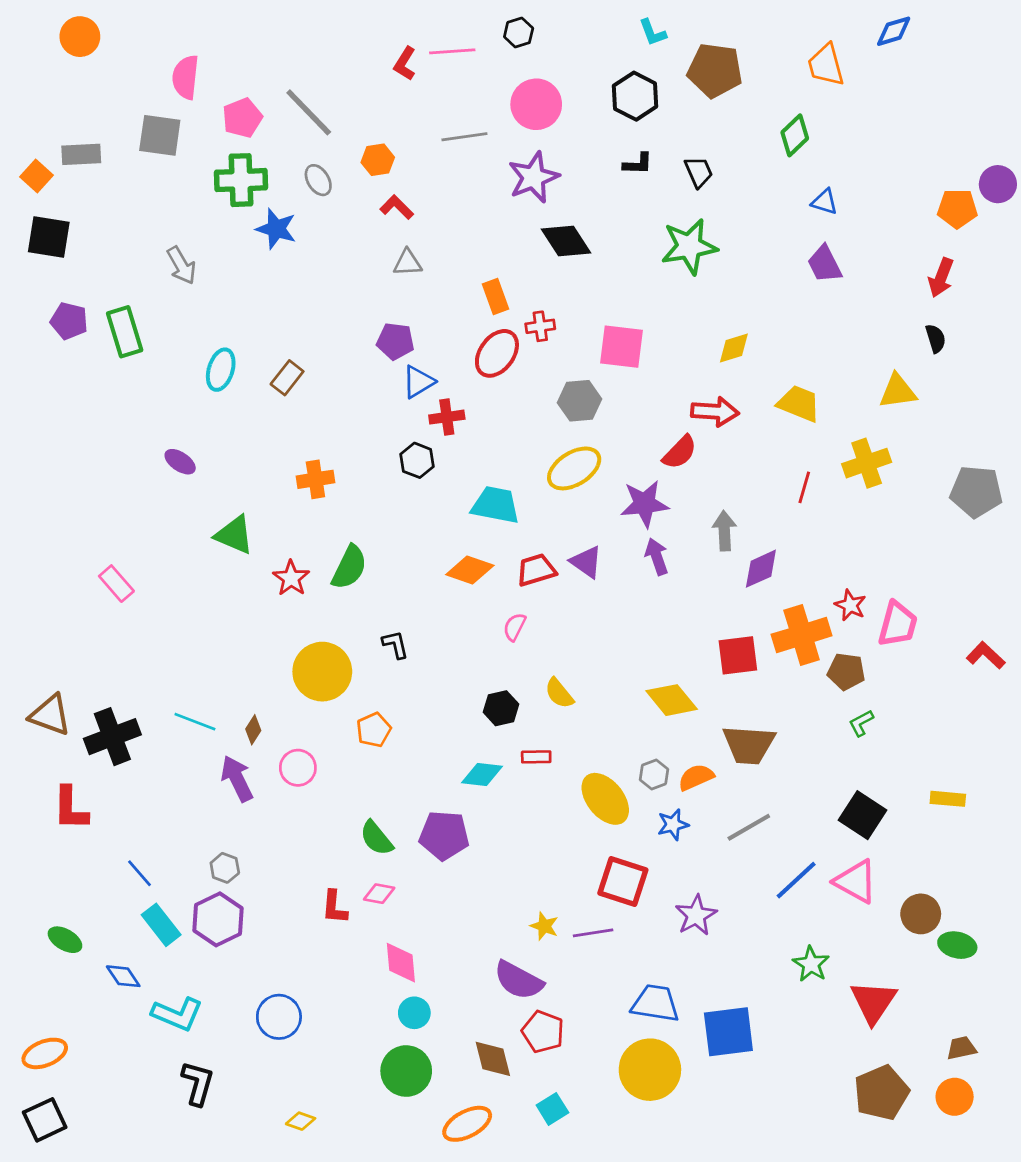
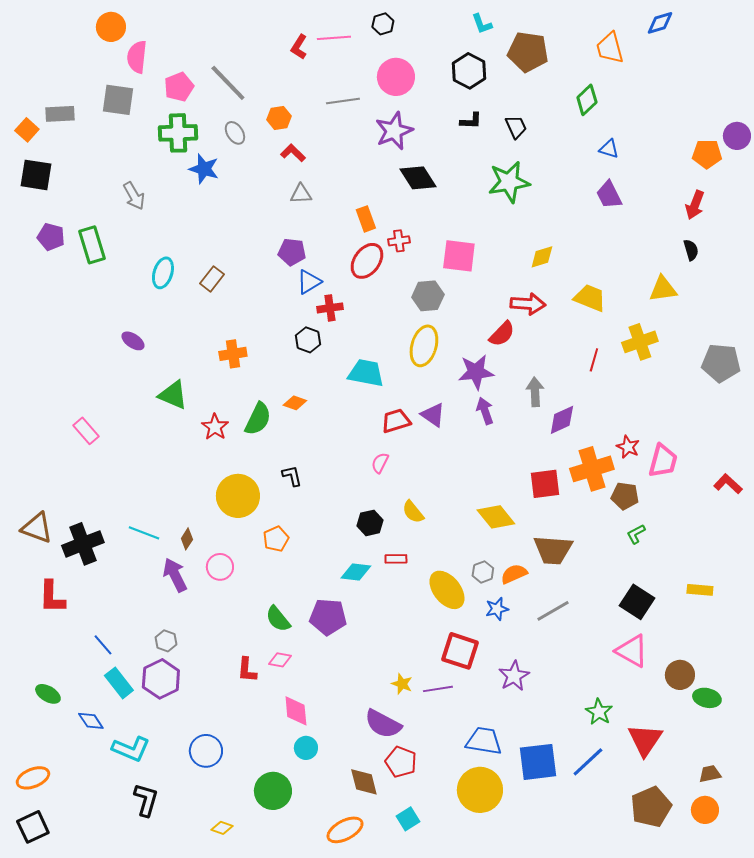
orange circle: (80, 37) -> (111, 27), moved
yellow ellipse: (574, 468) -> (424, 346), turned -42
orange diamond: (470, 570) -> (295, 403), moved, size x0.7
blue line: (796, 880) -> (588, 762), moved
green circle: (406, 1071) -> (273, 791), moved

